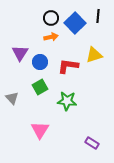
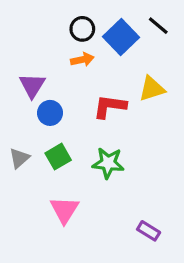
black line: (98, 16) -> (158, 26), turned -56
blue circle: (40, 62) -> (50, 113), moved
green square: (40, 87) -> (58, 157), moved
gray triangle: (12, 98) -> (19, 158), turned 32

